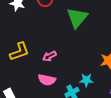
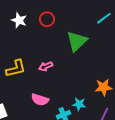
pink arrow: (49, 56) -> (46, 66), moved

